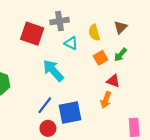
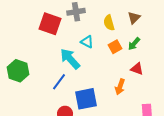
cyan triangle: (71, 43) -> (87, 42), moved
red triangle: (113, 81) -> (137, 69), moved
blue line: (45, 105) -> (59, 82), moved

